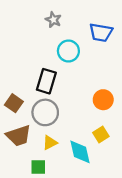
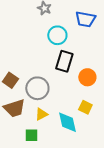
black rectangle: (46, 81) -> (64, 61), moved
yellow square: (101, 134) -> (85, 107), turned -32

